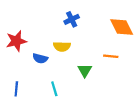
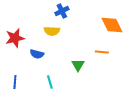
blue cross: (72, 19) -> (62, 11), moved
yellow semicircle: (62, 46) -> (52, 31), moved

